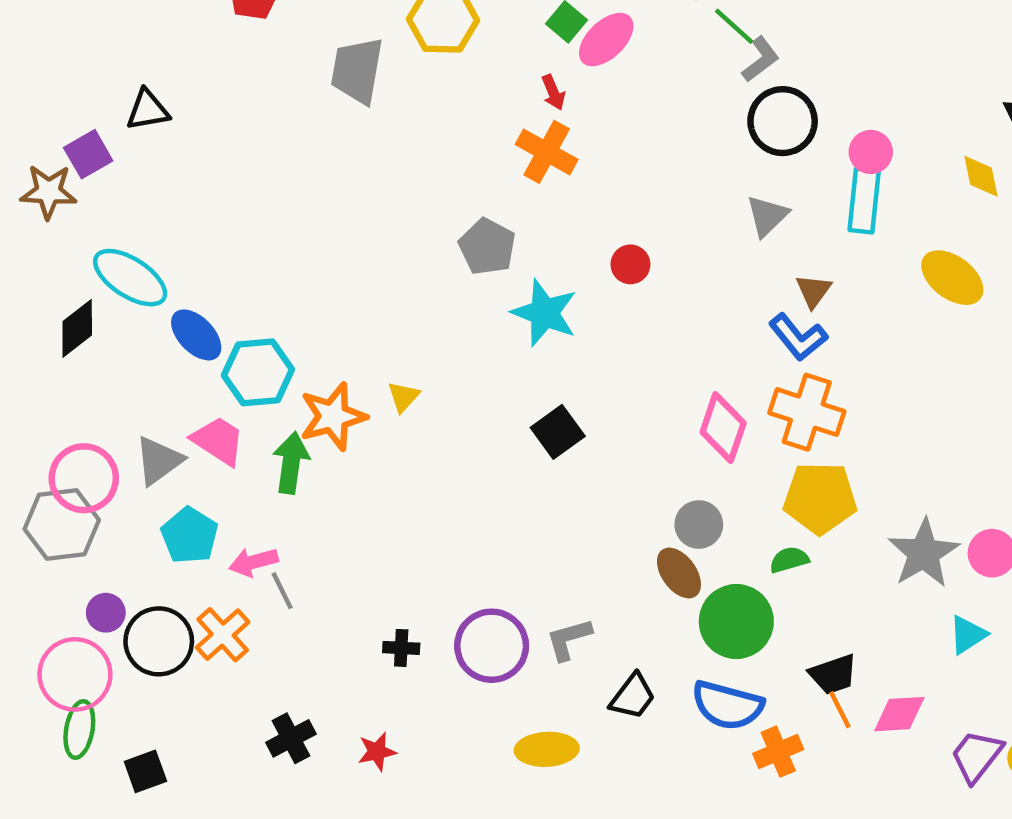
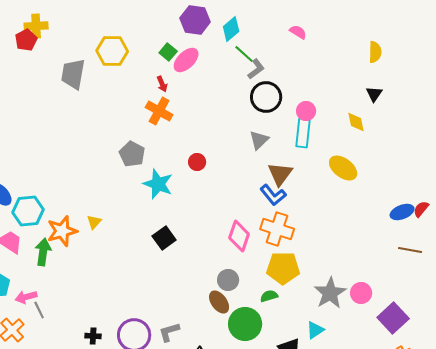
brown triangle: (813, 291) -> (280, 174), size x1.5
cyan triangle: (968, 635) -> (315, 330), moved

